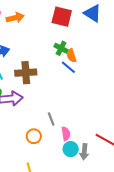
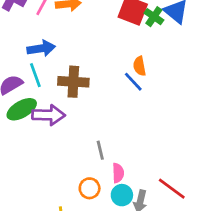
green cross: (61, 48) -> (154, 17), moved
orange circle: (34, 136) -> (90, 188), moved

